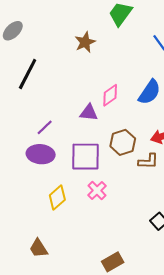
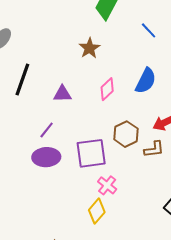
brown star: (85, 42) -> (90, 48), moved
purple triangle: (89, 113) -> (62, 94), moved
yellow diamond: (57, 198) -> (97, 211), moved

